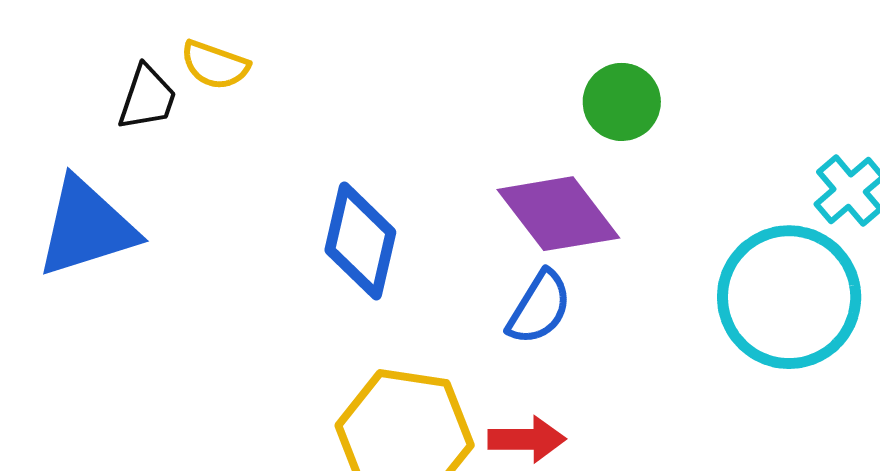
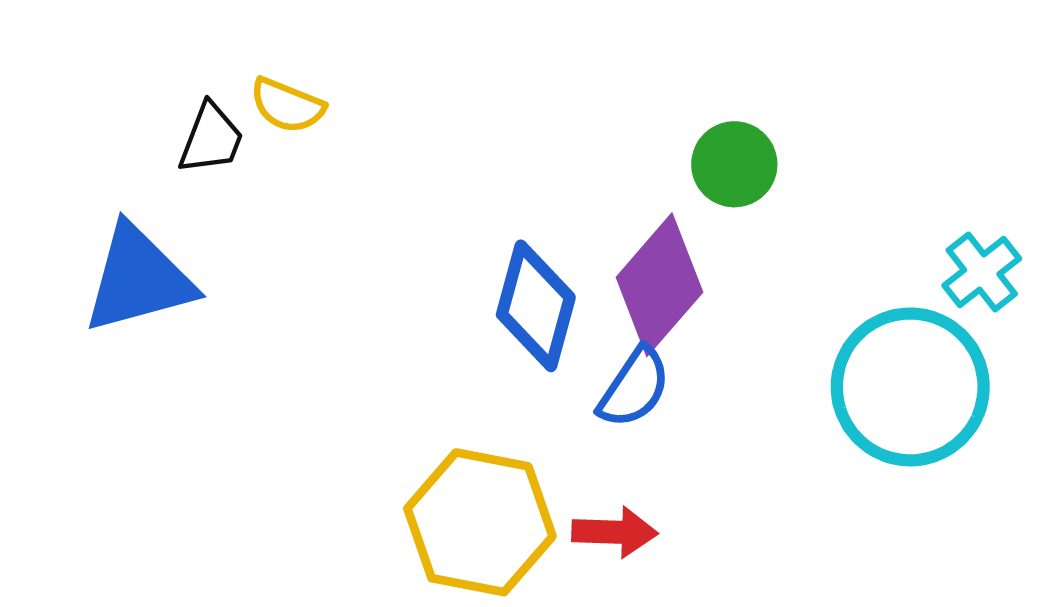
purple diamond: (558, 214) -> (659, 285), turned 76
blue diamond: (360, 241) -> (536, 306), moved

